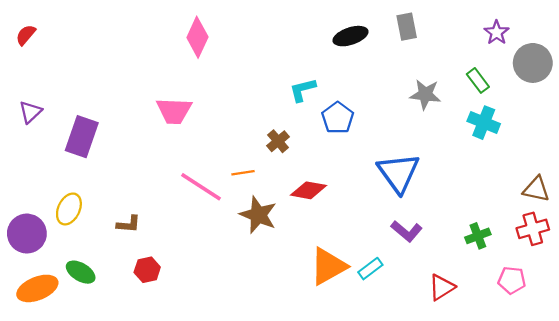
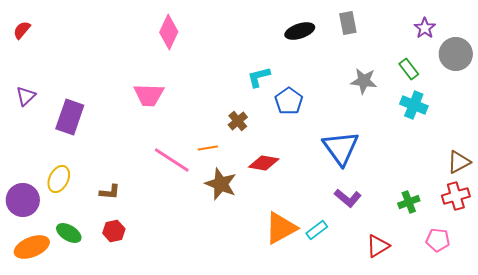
brown triangle: (536, 189) -> (459, 162), turned -40
red hexagon: (147, 270) -> (114, 231), moved

